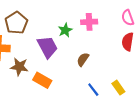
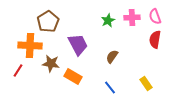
pink cross: (89, 22) -> (132, 17), moved
green star: (65, 30) -> (108, 20), moved
blue line: (93, 90) -> (110, 87), moved

